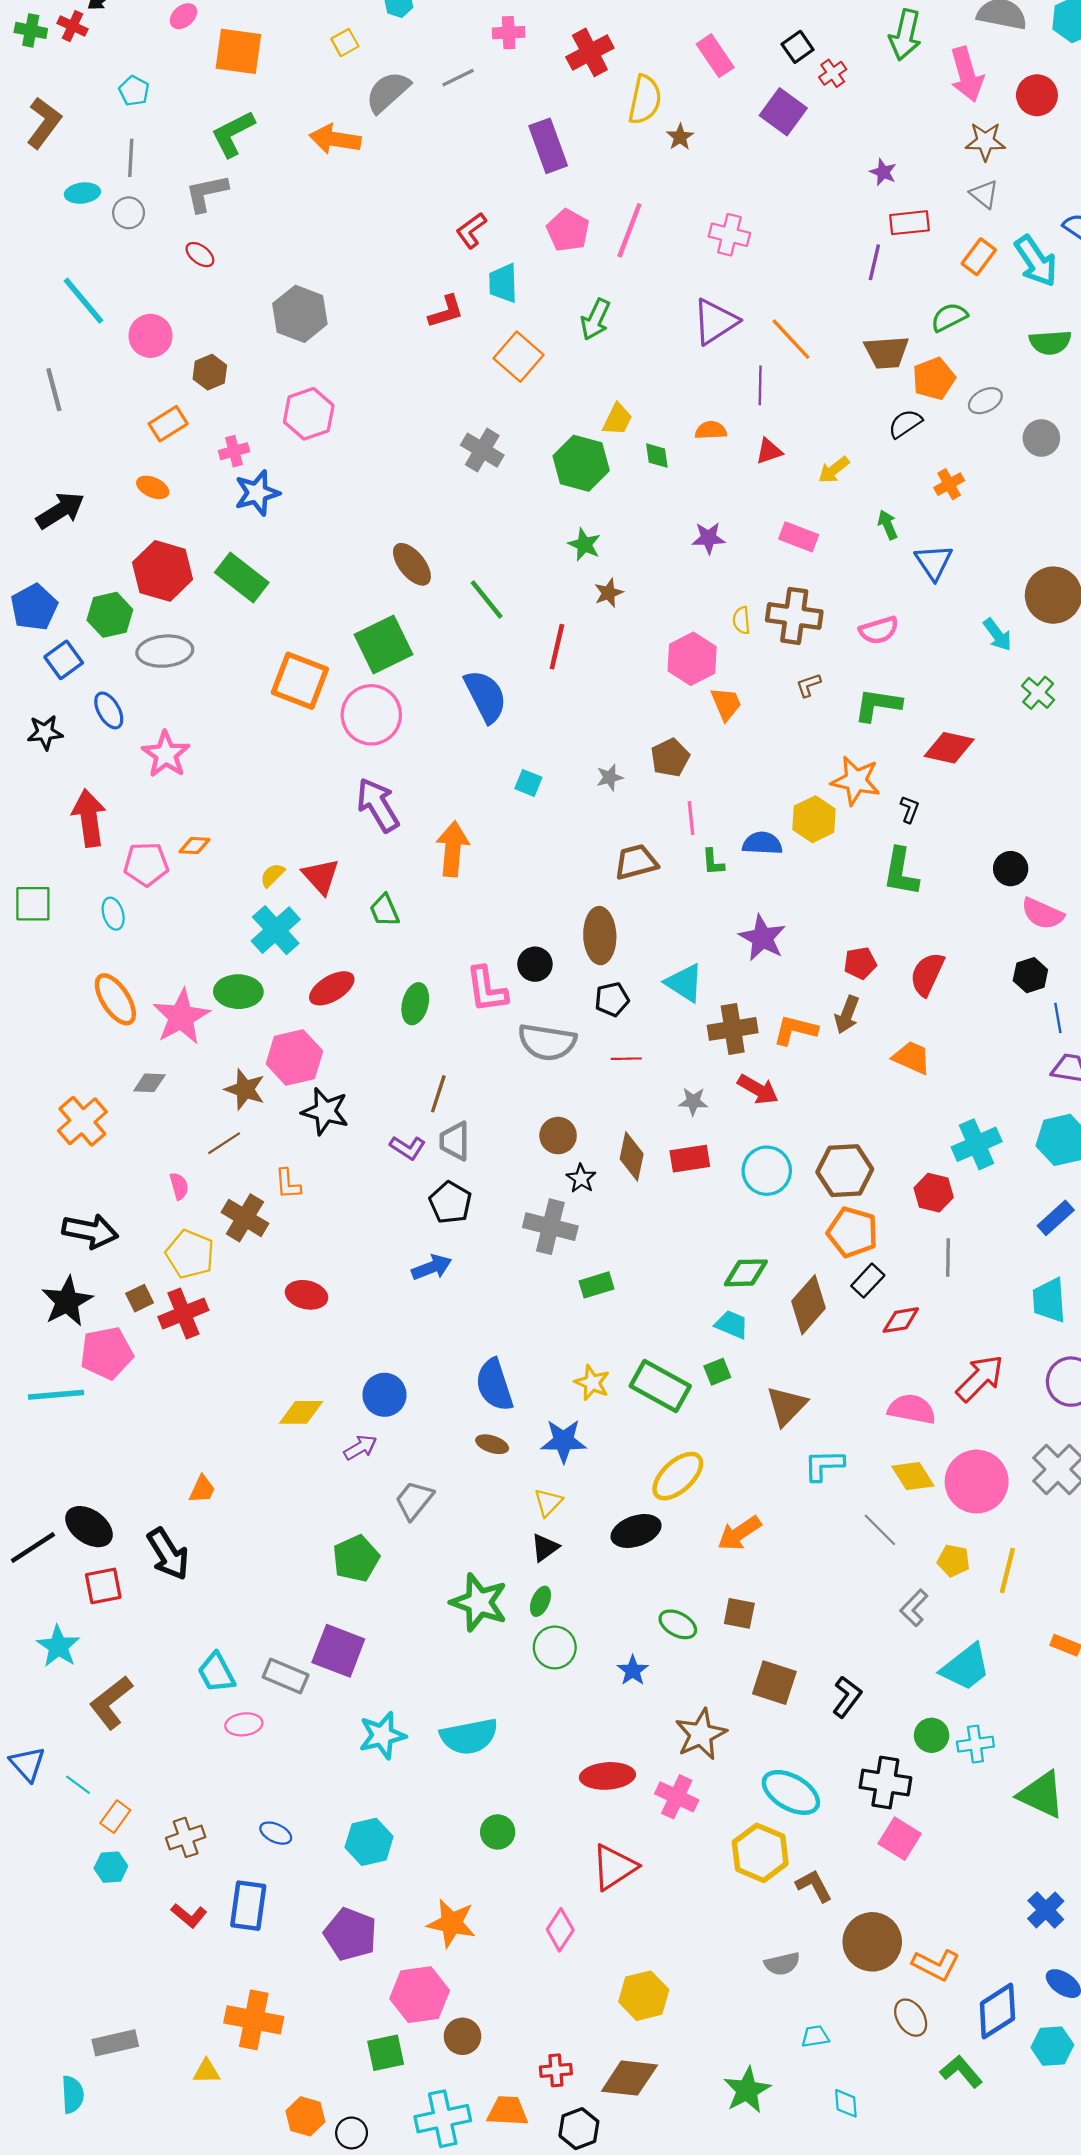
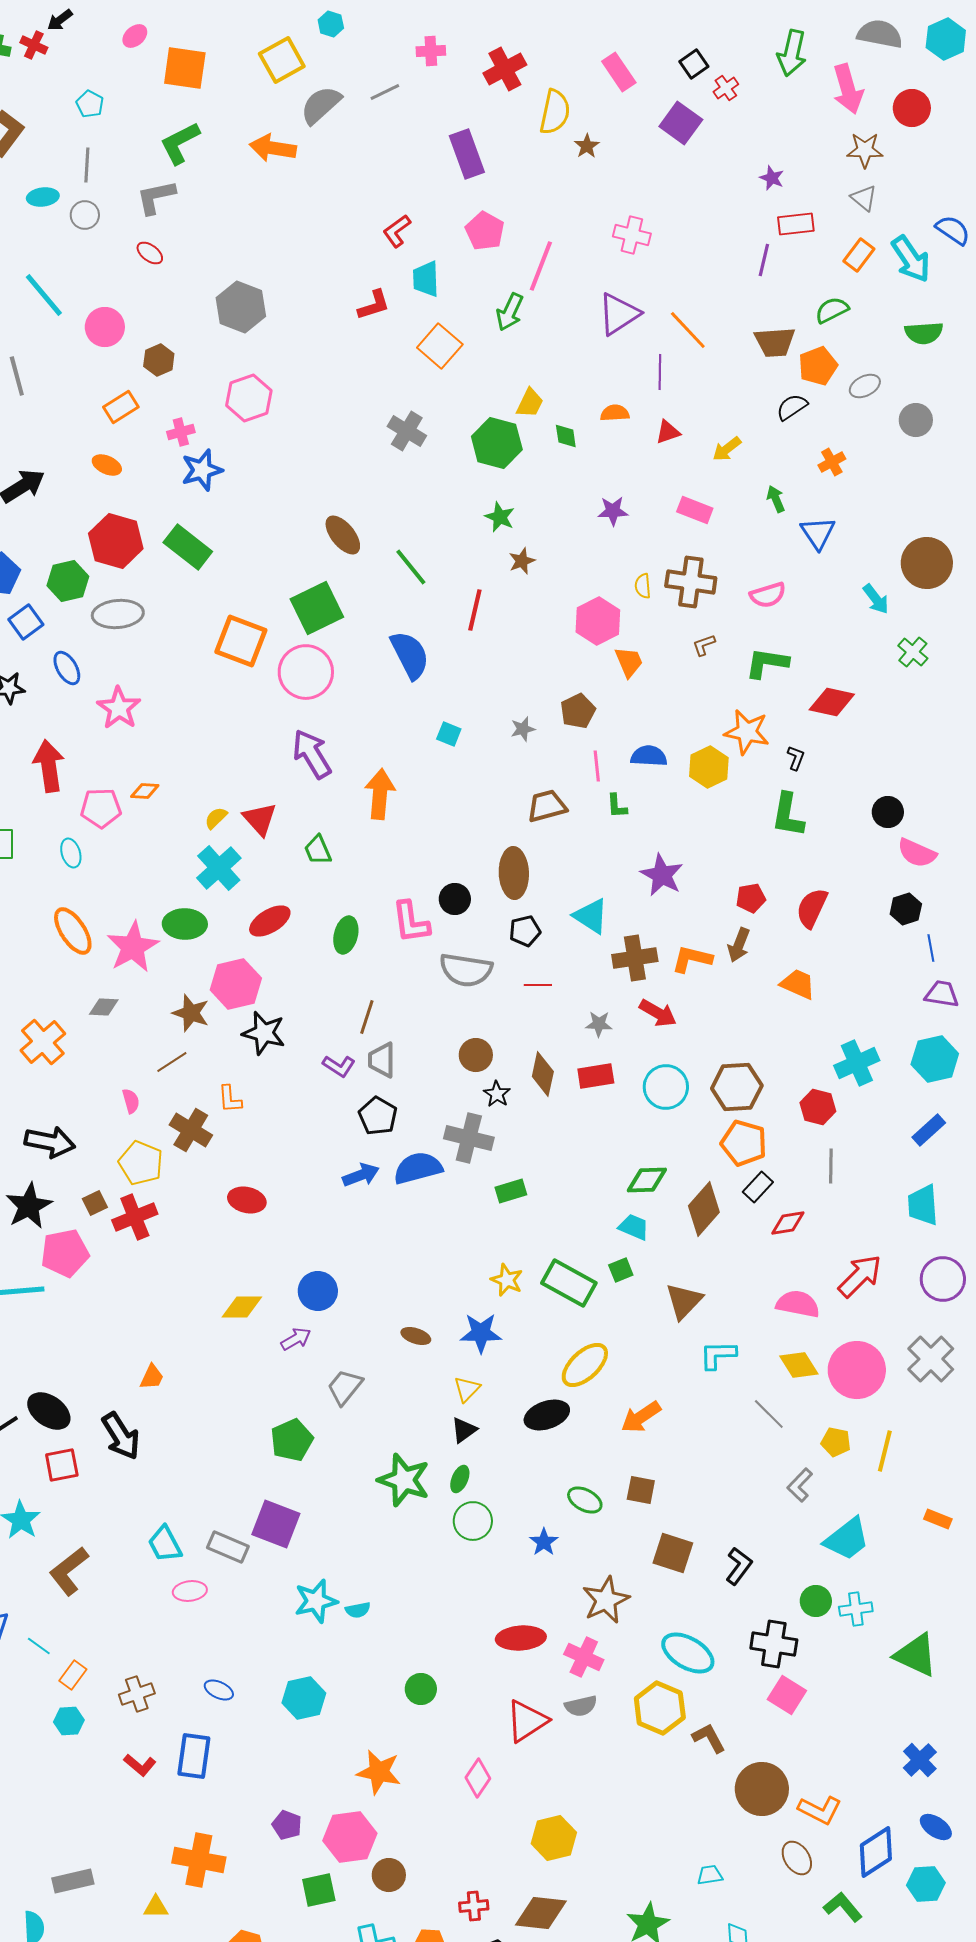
yellow square: (345, 43) -> (282, 60), size x1.8
pink line: (629, 230) -> (541, 266), moved
blue semicircle: (762, 843) -> (649, 756), moved
blue semicircle: (494, 1385) -> (418, 1168), moved, turned 93
cyan semicircle: (469, 1736) -> (358, 1610), moved, size x0.5
purple pentagon: (350, 1934) -> (287, 1825), moved, size x0.6
gray semicircle: (782, 1964) -> (581, 1706), moved

